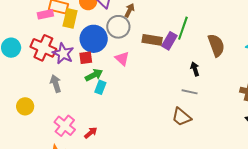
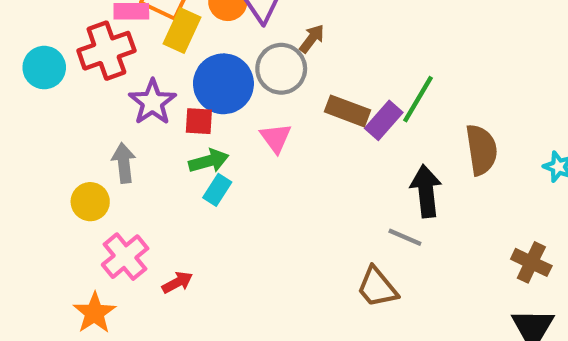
red cross: (43, 48) -> (106, 51), moved, turned 35
black arrow: (195, 69) -> (426, 191), size x1.6
yellow circle: (25, 106) -> (90, 202), moved

